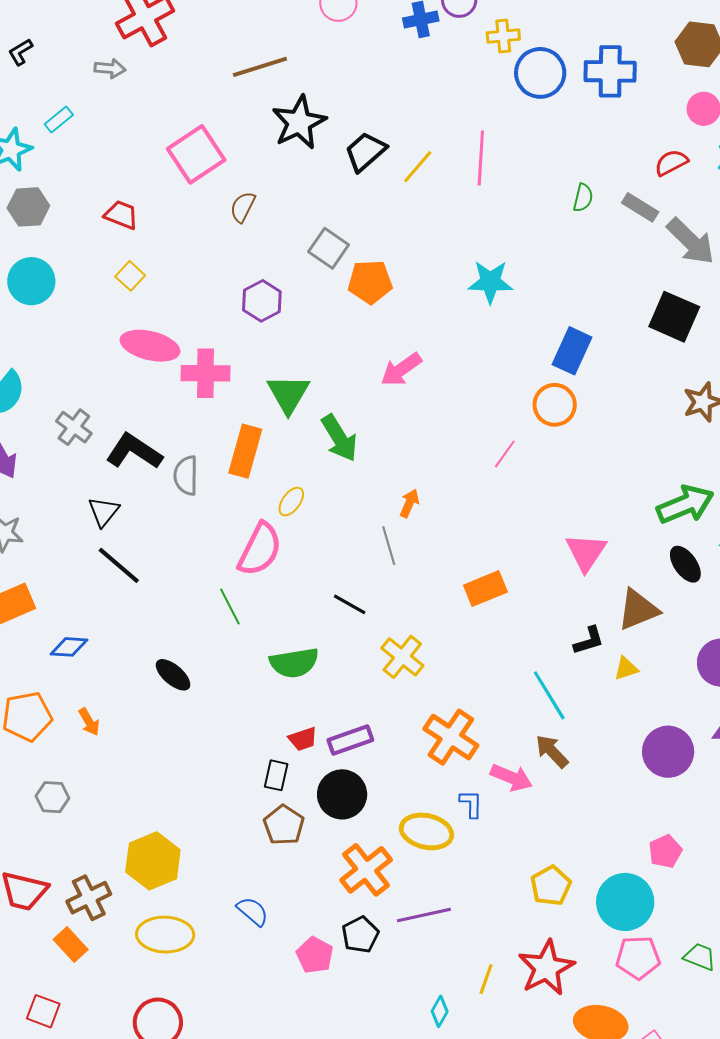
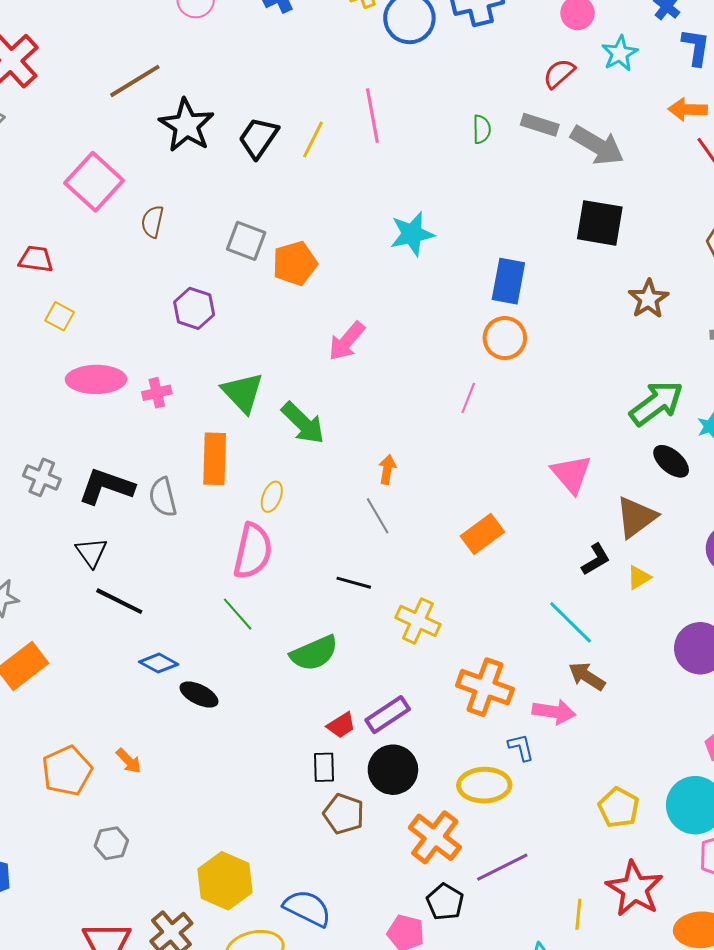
pink cross: (205, 373) -> (157, 393), size x0.6
blue diamond: (69, 647) -> (159, 663), moved, turned 39
blue semicircle: (253, 911) -> (307, 908), moved, size x1.4

